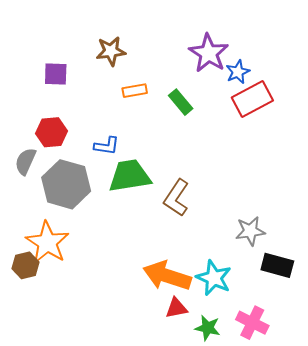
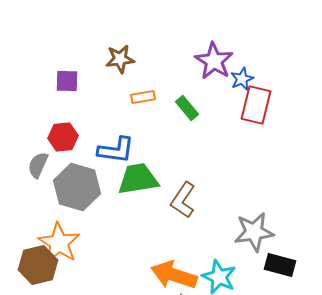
red rectangle: (252, 99) -> (256, 105), turned -48
blue L-shape: (107, 146) -> (116, 150), size x1.5
gray star: (250, 231) -> (254, 232), size x1.4
brown hexagon: (26, 265) -> (38, 265), size x1.5

